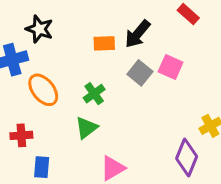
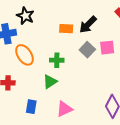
pink square: (171, 67) -> (107, 48), turned -35
green cross: (94, 94) -> (57, 60), turned 32
blue rectangle: (42, 167) -> (31, 107), moved

